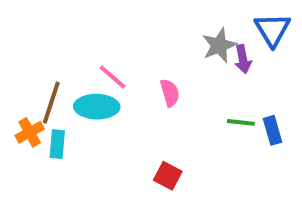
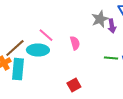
brown line: (51, 103) -> (15, 48), turned 30
cyan rectangle: (57, 144) -> (18, 69), size x1.5
red square: (168, 176) -> (74, 85), turned 32

